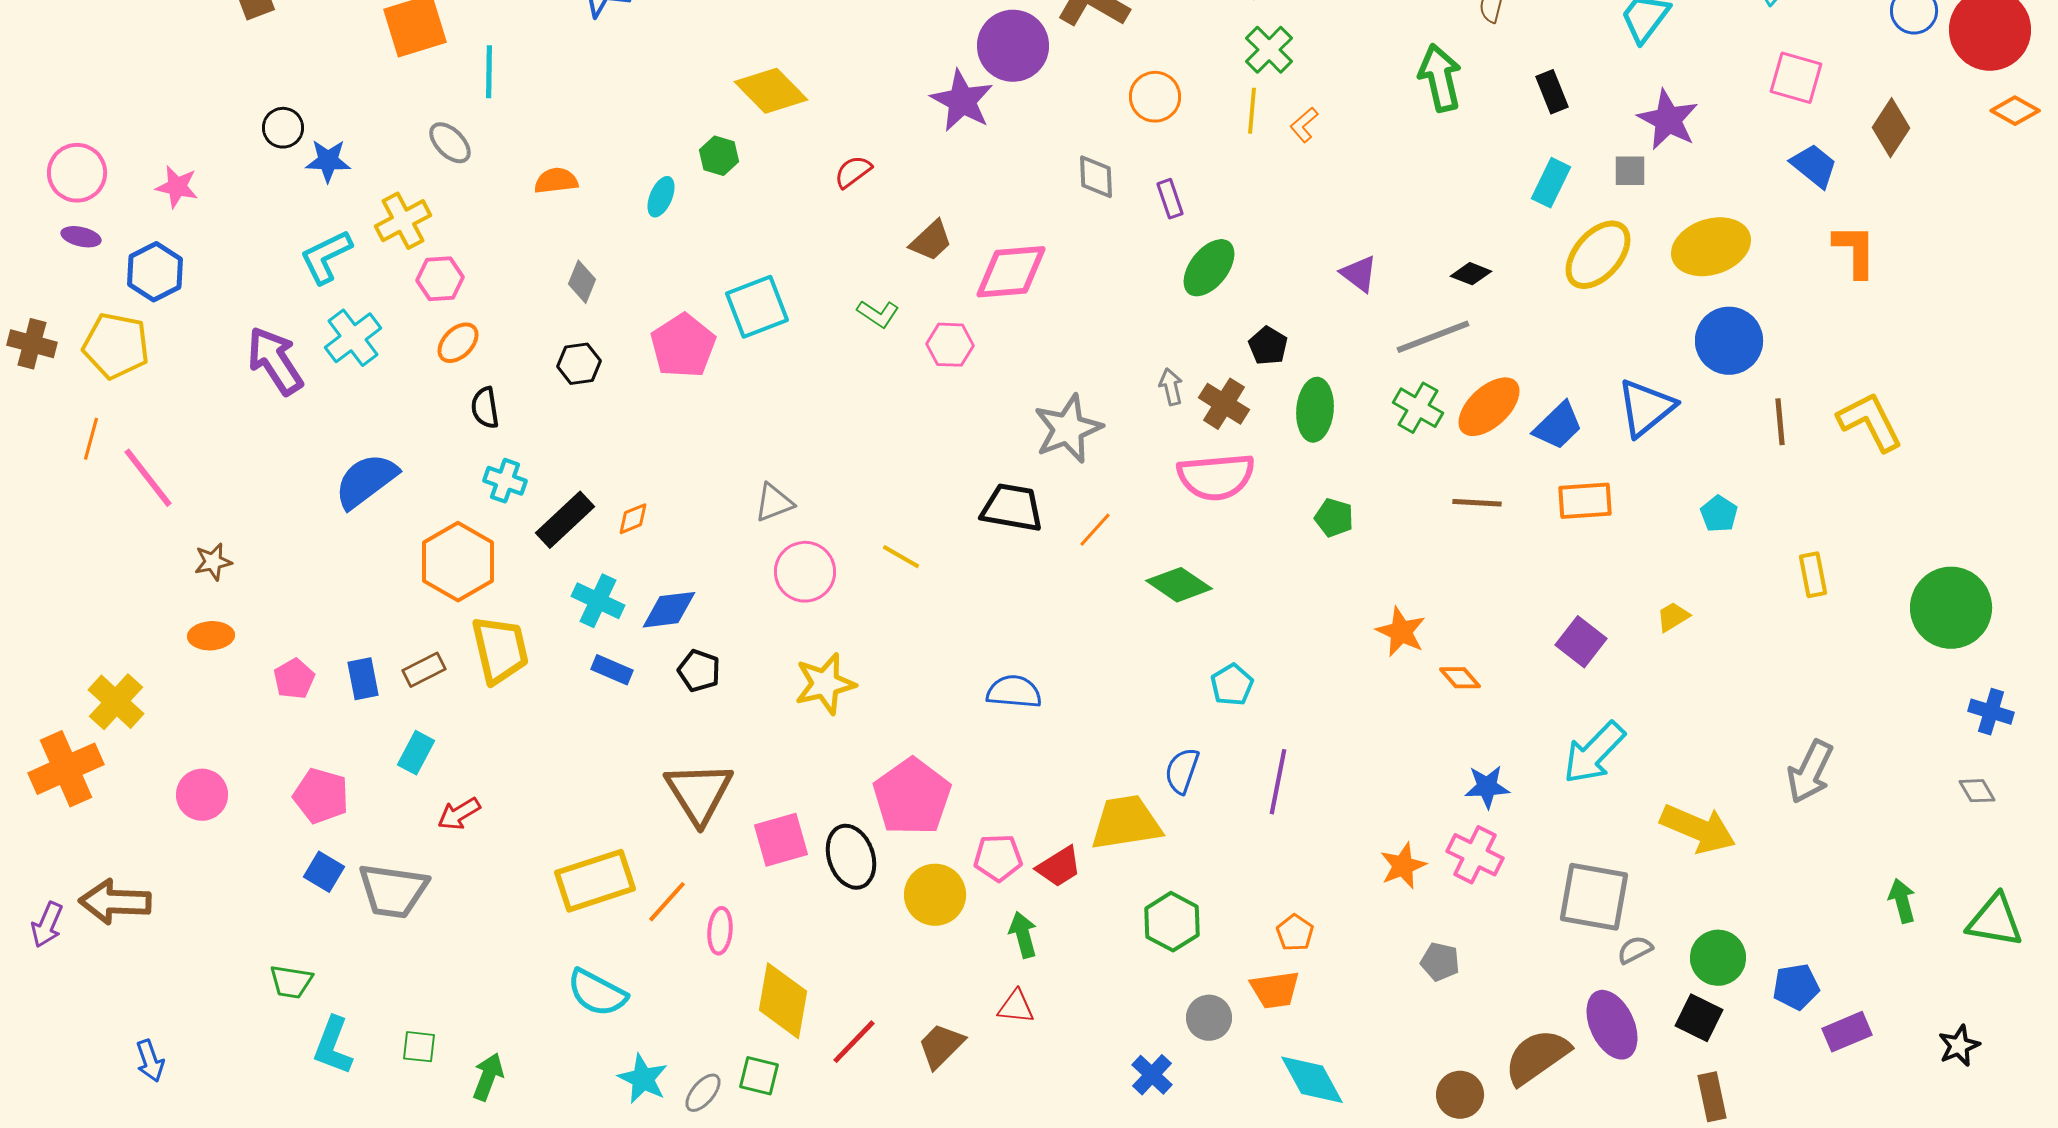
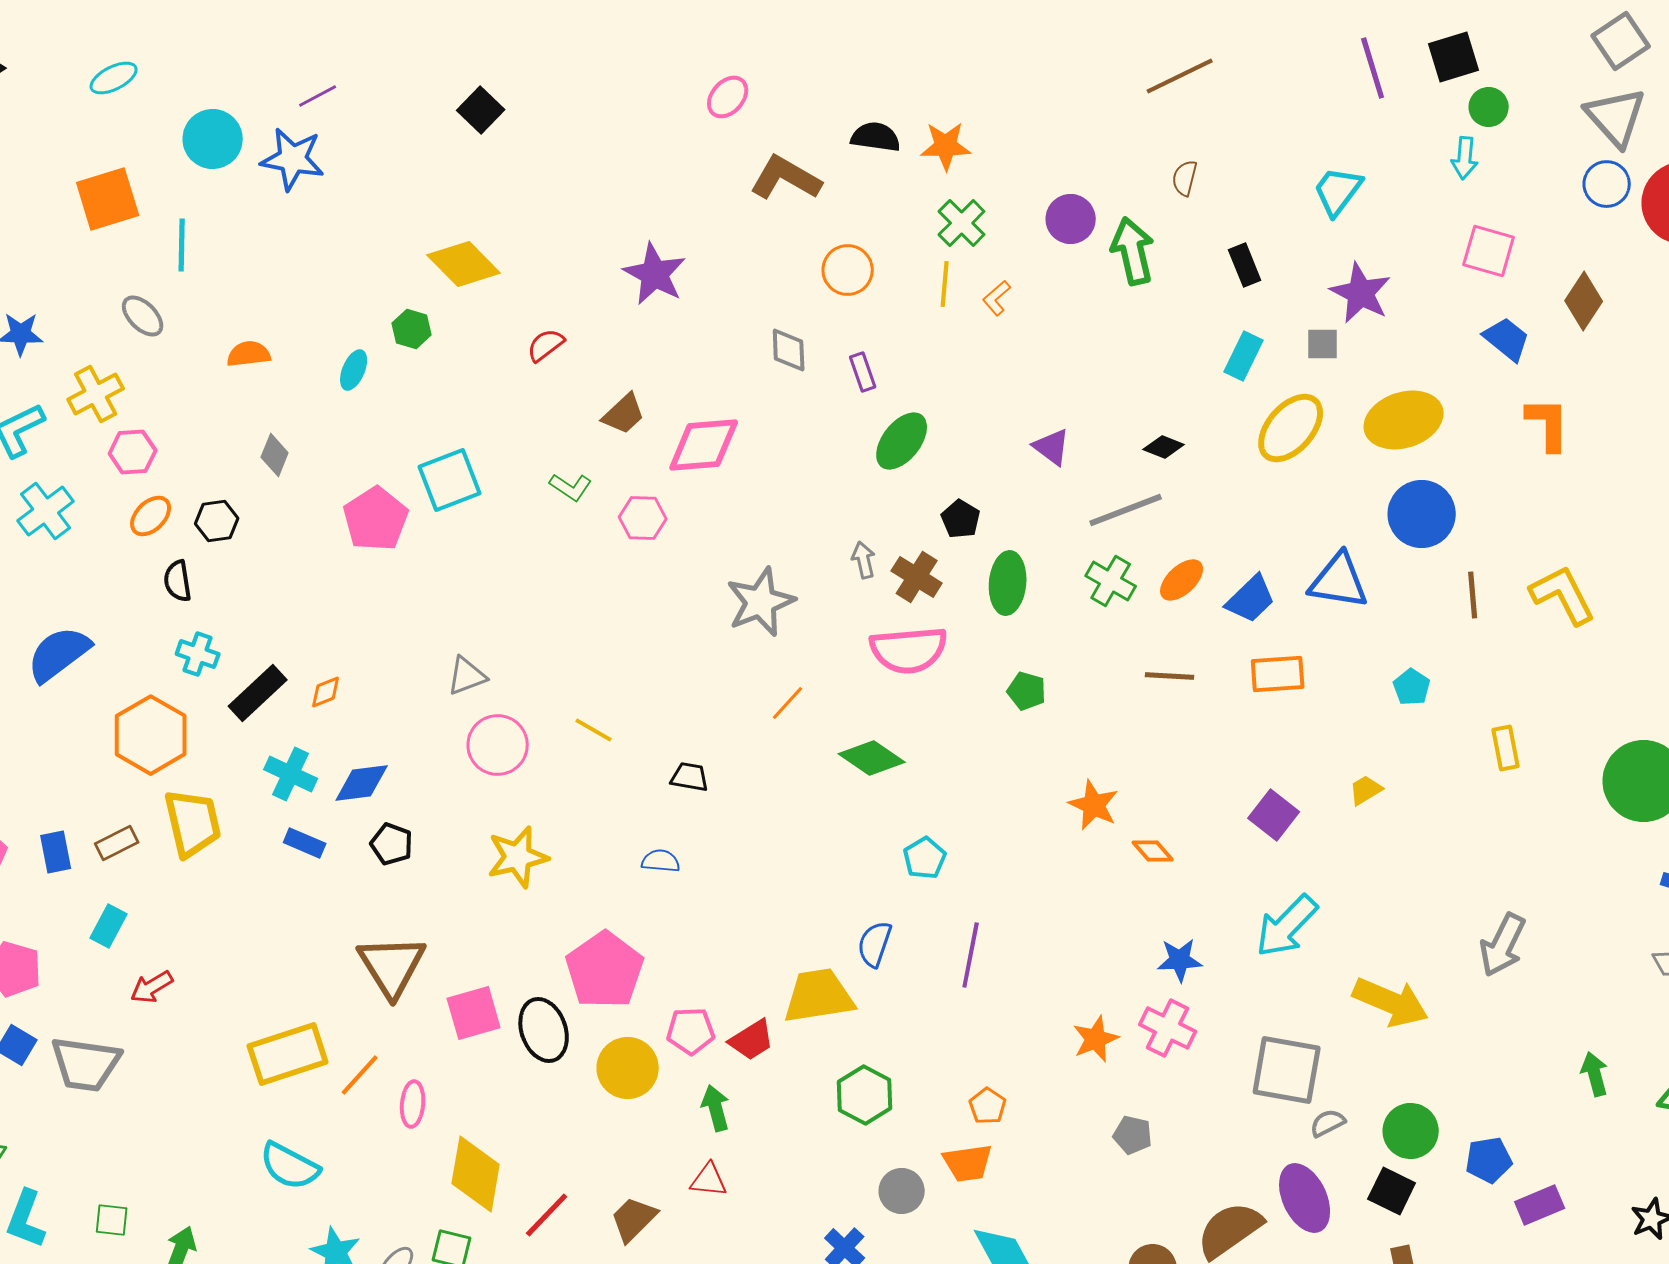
purple circle: (1013, 46) -> (1071, 219), moved, size x0.7
black hexagon: (579, 364) -> (217, 521), moved
orange ellipse: (1489, 407) -> (1182, 580), size x0.7
blue triangle: (1646, 408) -> (1339, 581), turned 48
black trapezoid: (1012, 508) -> (690, 777), moved, size x0.6
blue semicircle: (1014, 692) -> (661, 861), moved, size x0.7

